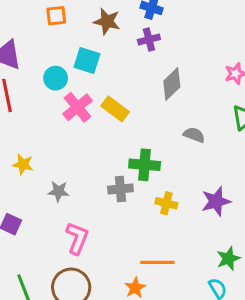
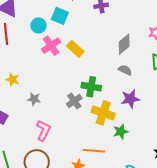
gray diamond: (172, 84) -> (124, 44), moved
gray cross: (120, 189) -> (74, 101), turned -35
purple star: (216, 201) -> (130, 99), moved
yellow cross: (166, 203) -> (103, 113), size x1.6
green star: (228, 259) -> (121, 132), moved

